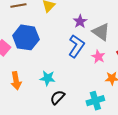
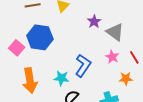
blue L-shape: (76, 46) -> (83, 66), moved
orange arrow: (16, 81) -> (30, 81), size x1.4

